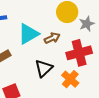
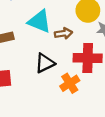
cyan triangle: (28, 34) -> (39, 21), turned 35

